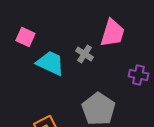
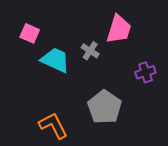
purple cross: (138, 75) -> (145, 72), turned -30

